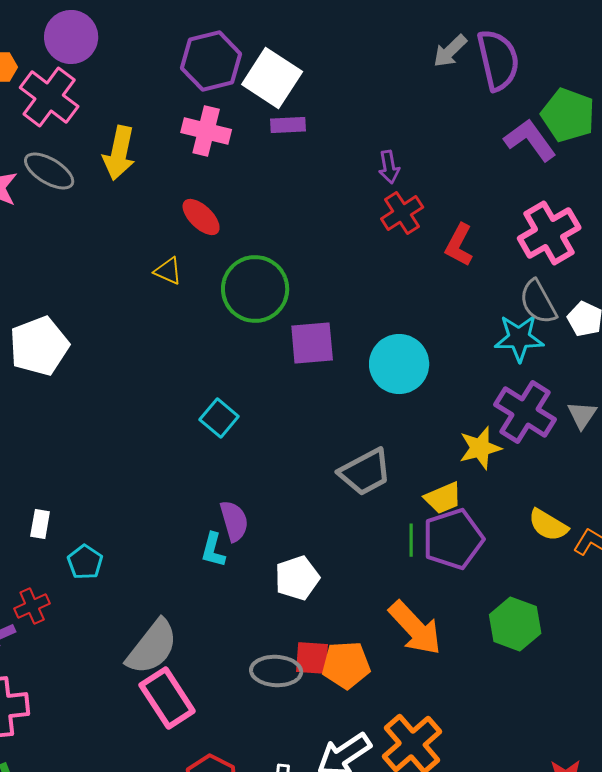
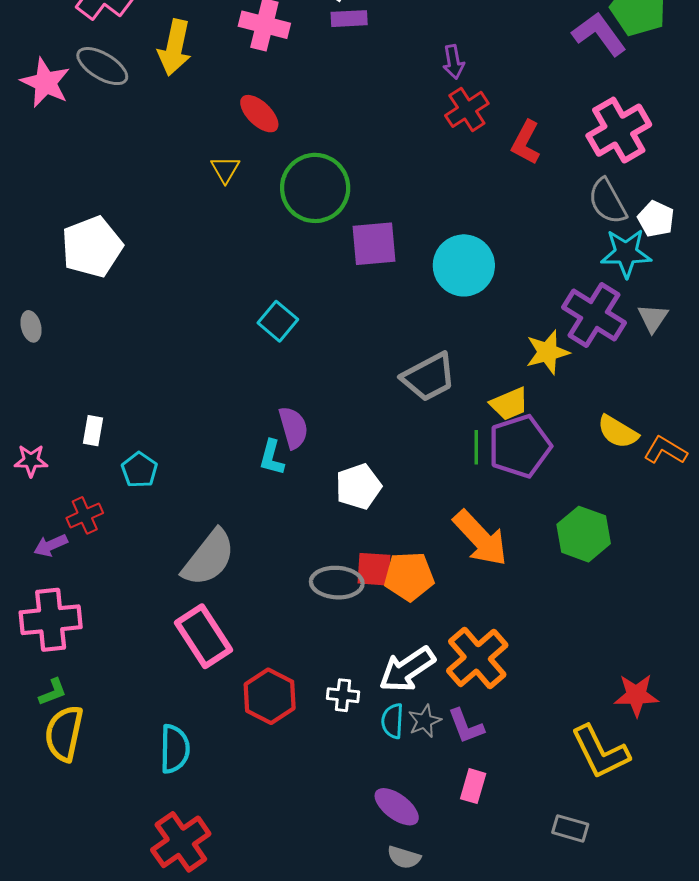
yellow triangle: (168, 271) -> (225, 169), turned 36
cyan star: (519, 338) -> (626, 253), moved
pink rectangle: (167, 698) -> (204, 636), moved

